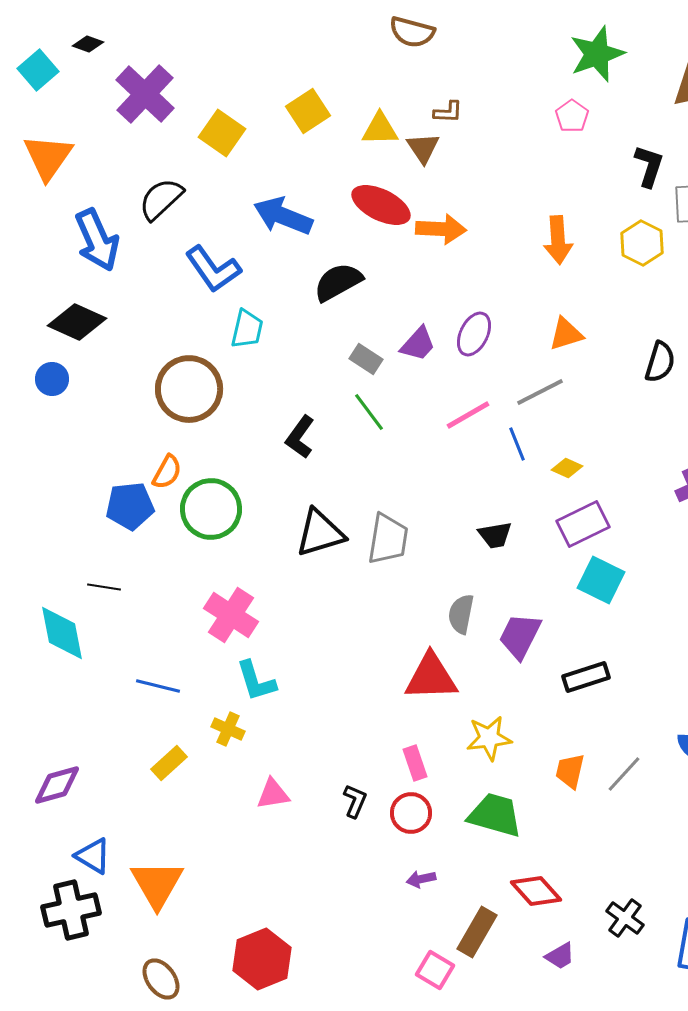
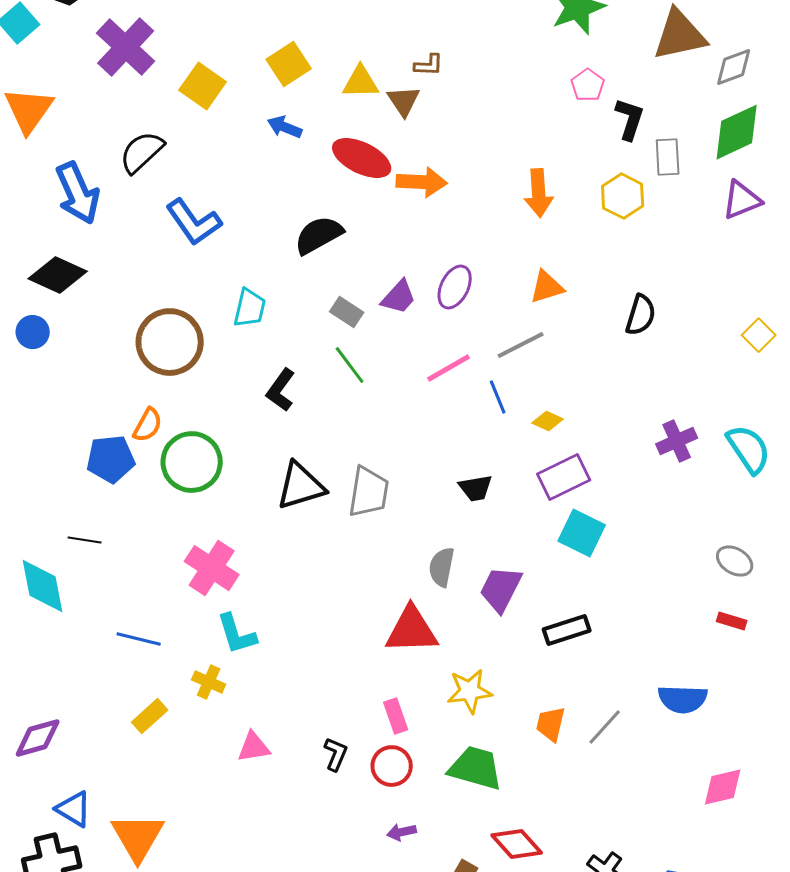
pink pentagon: (572, 116) -> (588, 85), moved
blue arrow: (283, 216) -> (285, 127), moved, size x0.6
cyan trapezoid: (247, 329) -> (250, 308), moved

